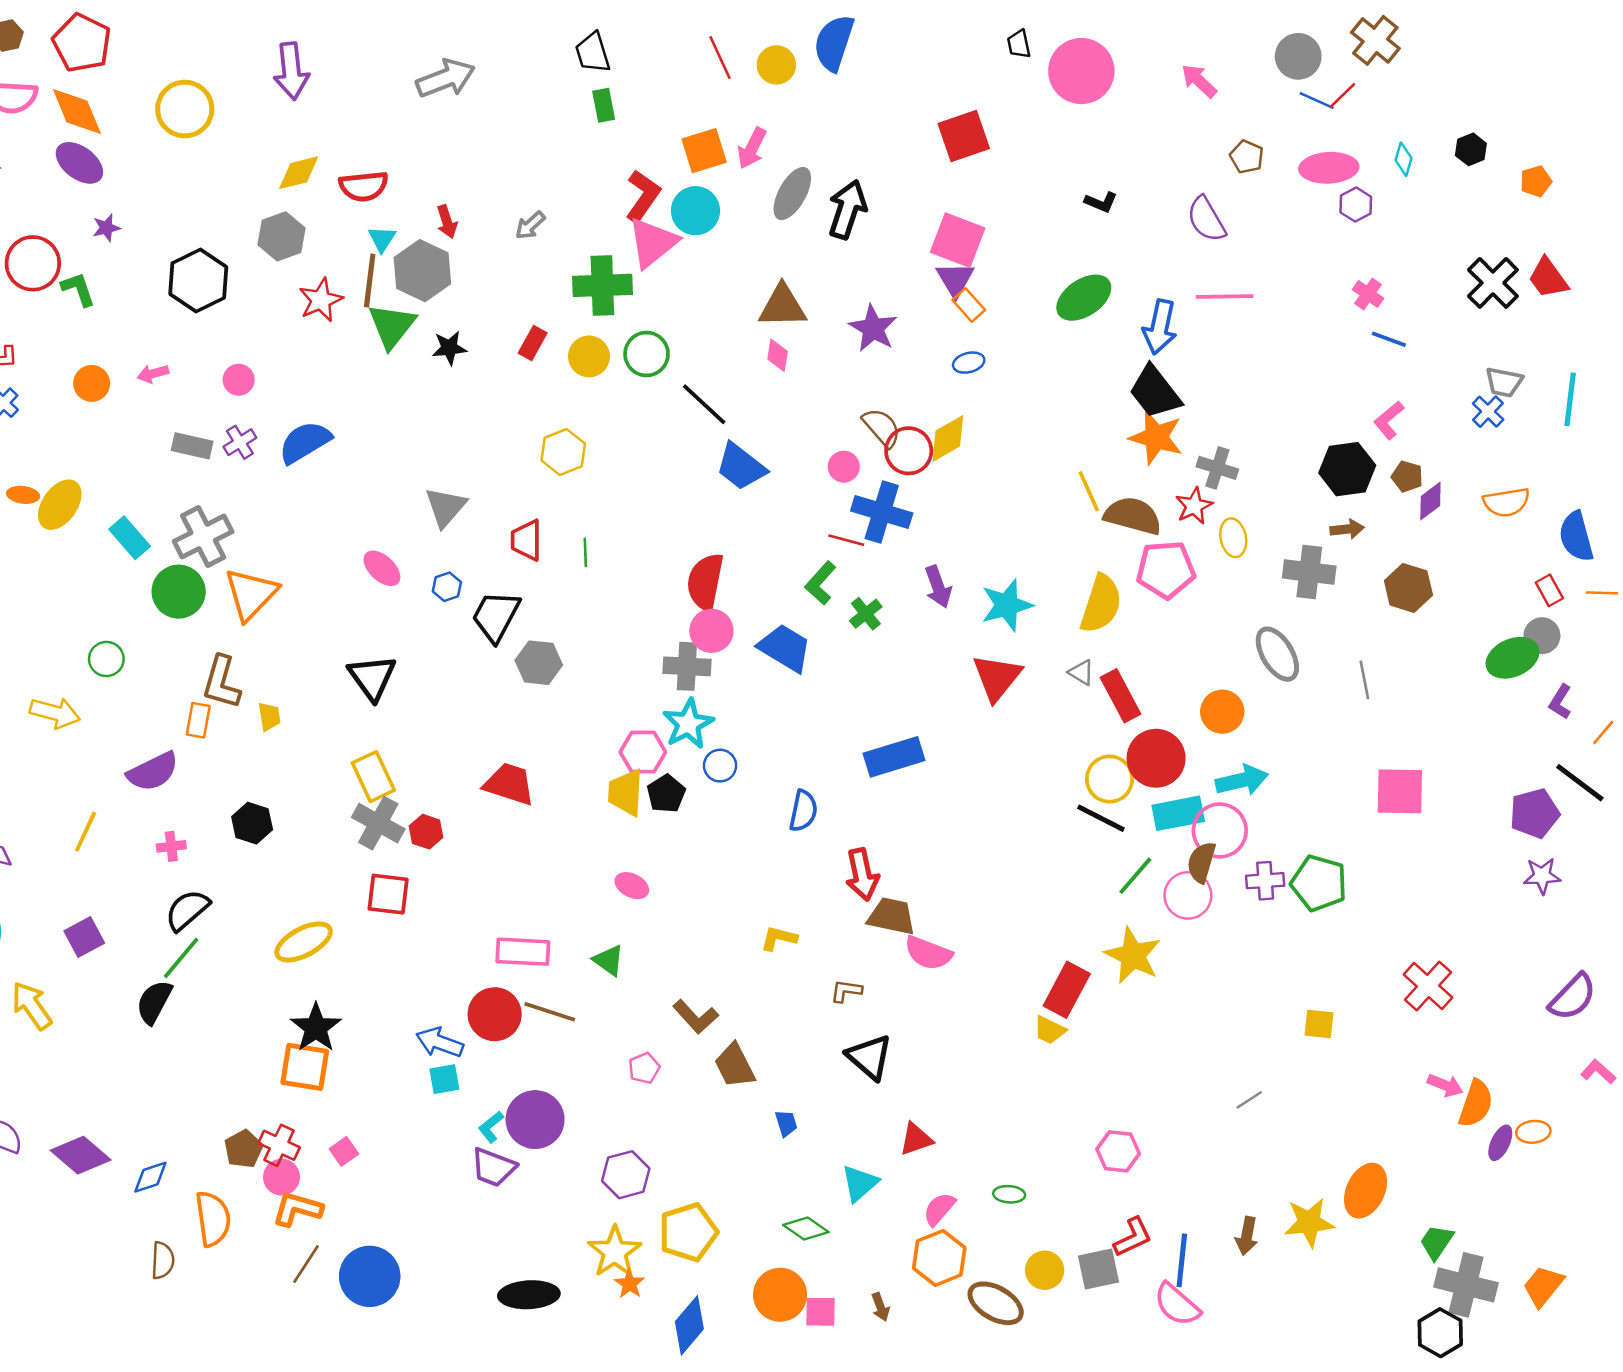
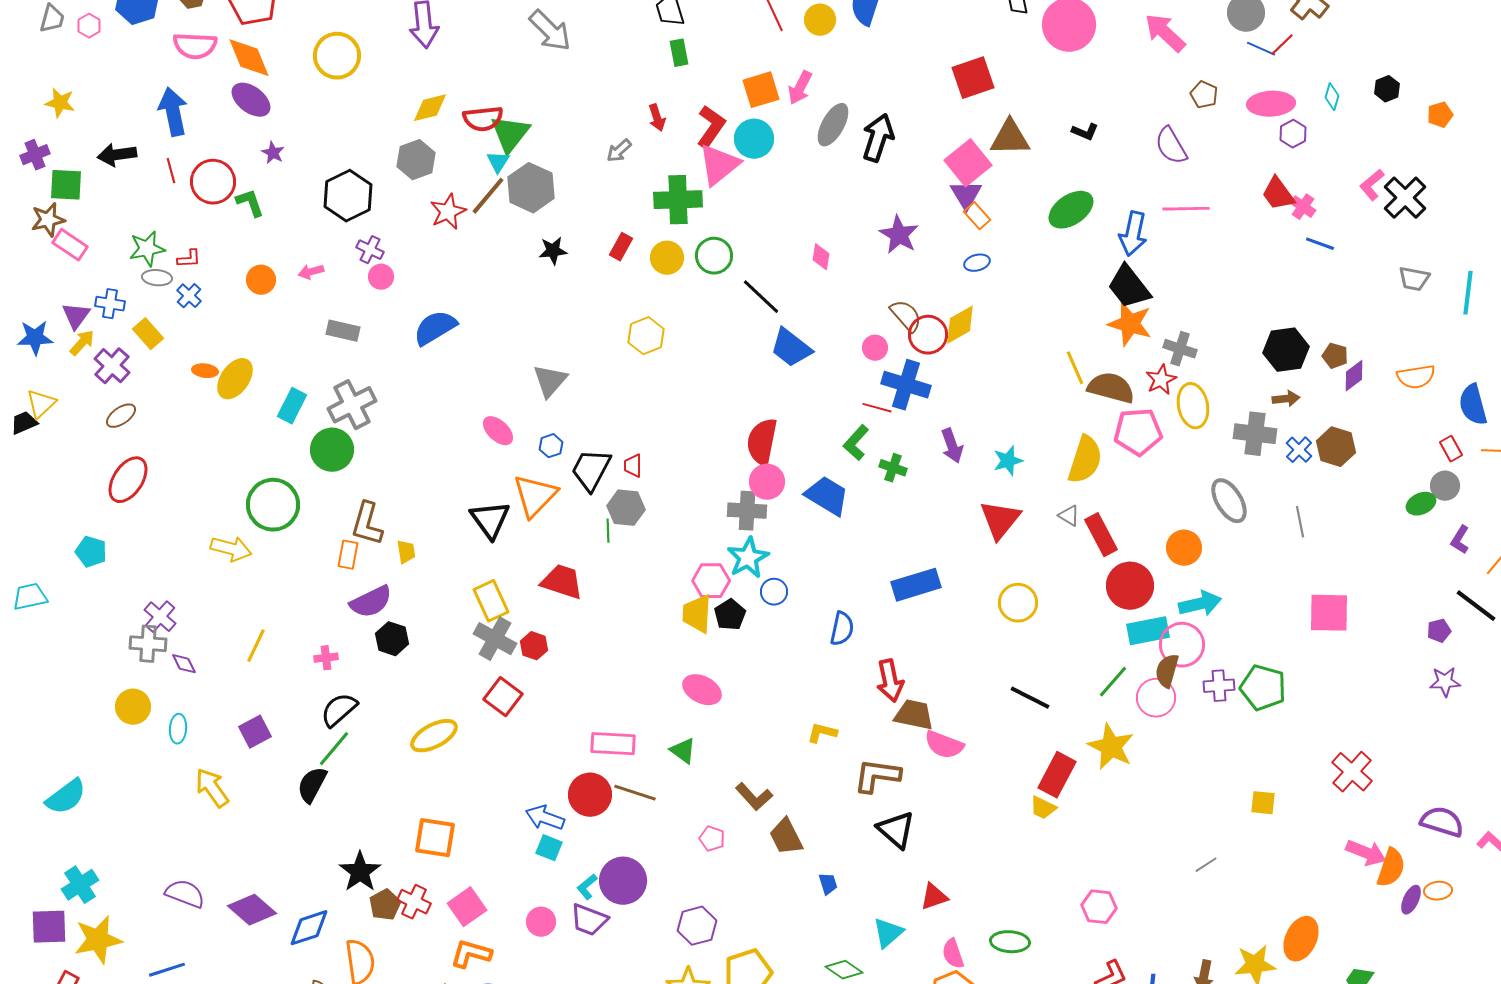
gray arrow: (446, 78) -> (550, 31), turned 66
pink arrow: (1199, 81) -> (1165, 33), size x1.4
red arrow: (447, 222) -> (657, 118), moved
purple star: (106, 228) -> (273, 153), turned -30
pink square: (958, 240) -> (968, 163), turned 30
red trapezoid: (1548, 278) -> (1278, 194), moved
brown line: (370, 280) -> (488, 196), turned 33
brown triangle: (782, 306) -> (1010, 138), moved
green triangle: (392, 326) -> (510, 134), moved
blue cross: (1488, 412) -> (1299, 450), moved
pink L-shape: (1389, 420) -> (1372, 185), moved
purple cross: (240, 442) -> (370, 250), moved, turned -32
cyan rectangle: (130, 538) -> (292, 406), turned 68
yellow ellipse: (1233, 538) -> (1193, 406), size x1.4
red trapezoid: (526, 540) -> (633, 466), moved, size x0.7
green line: (585, 552) -> (608, 531), moved
orange triangle: (251, 594) -> (535, 496), moved
cyan star: (1007, 605) -> (1008, 461), size x0.7
green cross: (866, 614) -> (893, 468), turned -32
green ellipse: (1513, 658) -> (1421, 504), size x0.7
green circle: (106, 659) -> (273, 505), size x1.8
purple semicircle: (153, 772) -> (371, 602), moved
yellow circle: (1110, 779) -> (1018, 603), moved
red trapezoid: (509, 784) -> (562, 582), moved
purple pentagon: (1535, 813) -> (1439, 631), size x0.6
black line: (1101, 818) -> (1030, 698), moved
pink ellipse: (632, 886) -> (702, 690), size x1.4
red square: (388, 894) -> (503, 697), turned 30
brown L-shape: (846, 991) -> (877, 776), size x1.8
purple semicircle: (1573, 997) -> (1442, 822), moved, turned -117
black star: (316, 1028) -> (360, 872), moved
pink pentagon: (644, 1068) -> (712, 839), turned -30
cyan square: (444, 1079) -> (549, 848), turned 32
pink arrow: (1445, 1085) -> (1366, 853), size x1.4
pink square: (344, 1151) -> (467, 907), size x1.6
blue diamond: (150, 1177) -> (309, 928), size x1.4
pink circle: (282, 1177) -> (541, 922), moved
green ellipse: (1009, 1194) -> (1010, 942), size x1.5
orange L-shape: (297, 1209) -> (471, 954), moved
pink semicircle: (939, 1209) -> (953, 954), turned -60

